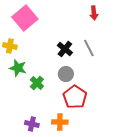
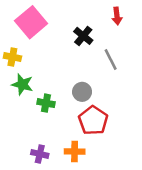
black cross: (65, 49) -> (83, 36), moved
green cross: (37, 83) -> (46, 103), turned -32

